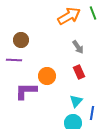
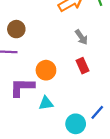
cyan triangle: (76, 101) -> (46, 103), moved, turned 40
blue line: (92, 113) -> (97, 112), turned 32

